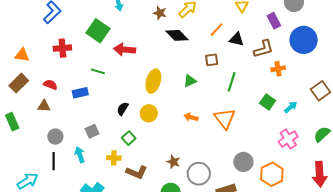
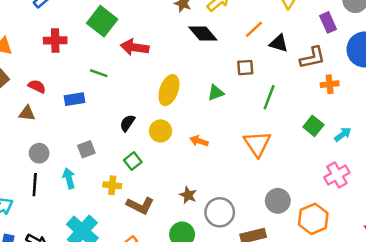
orange arrow: (191, 117) -> (199, 141), moved

